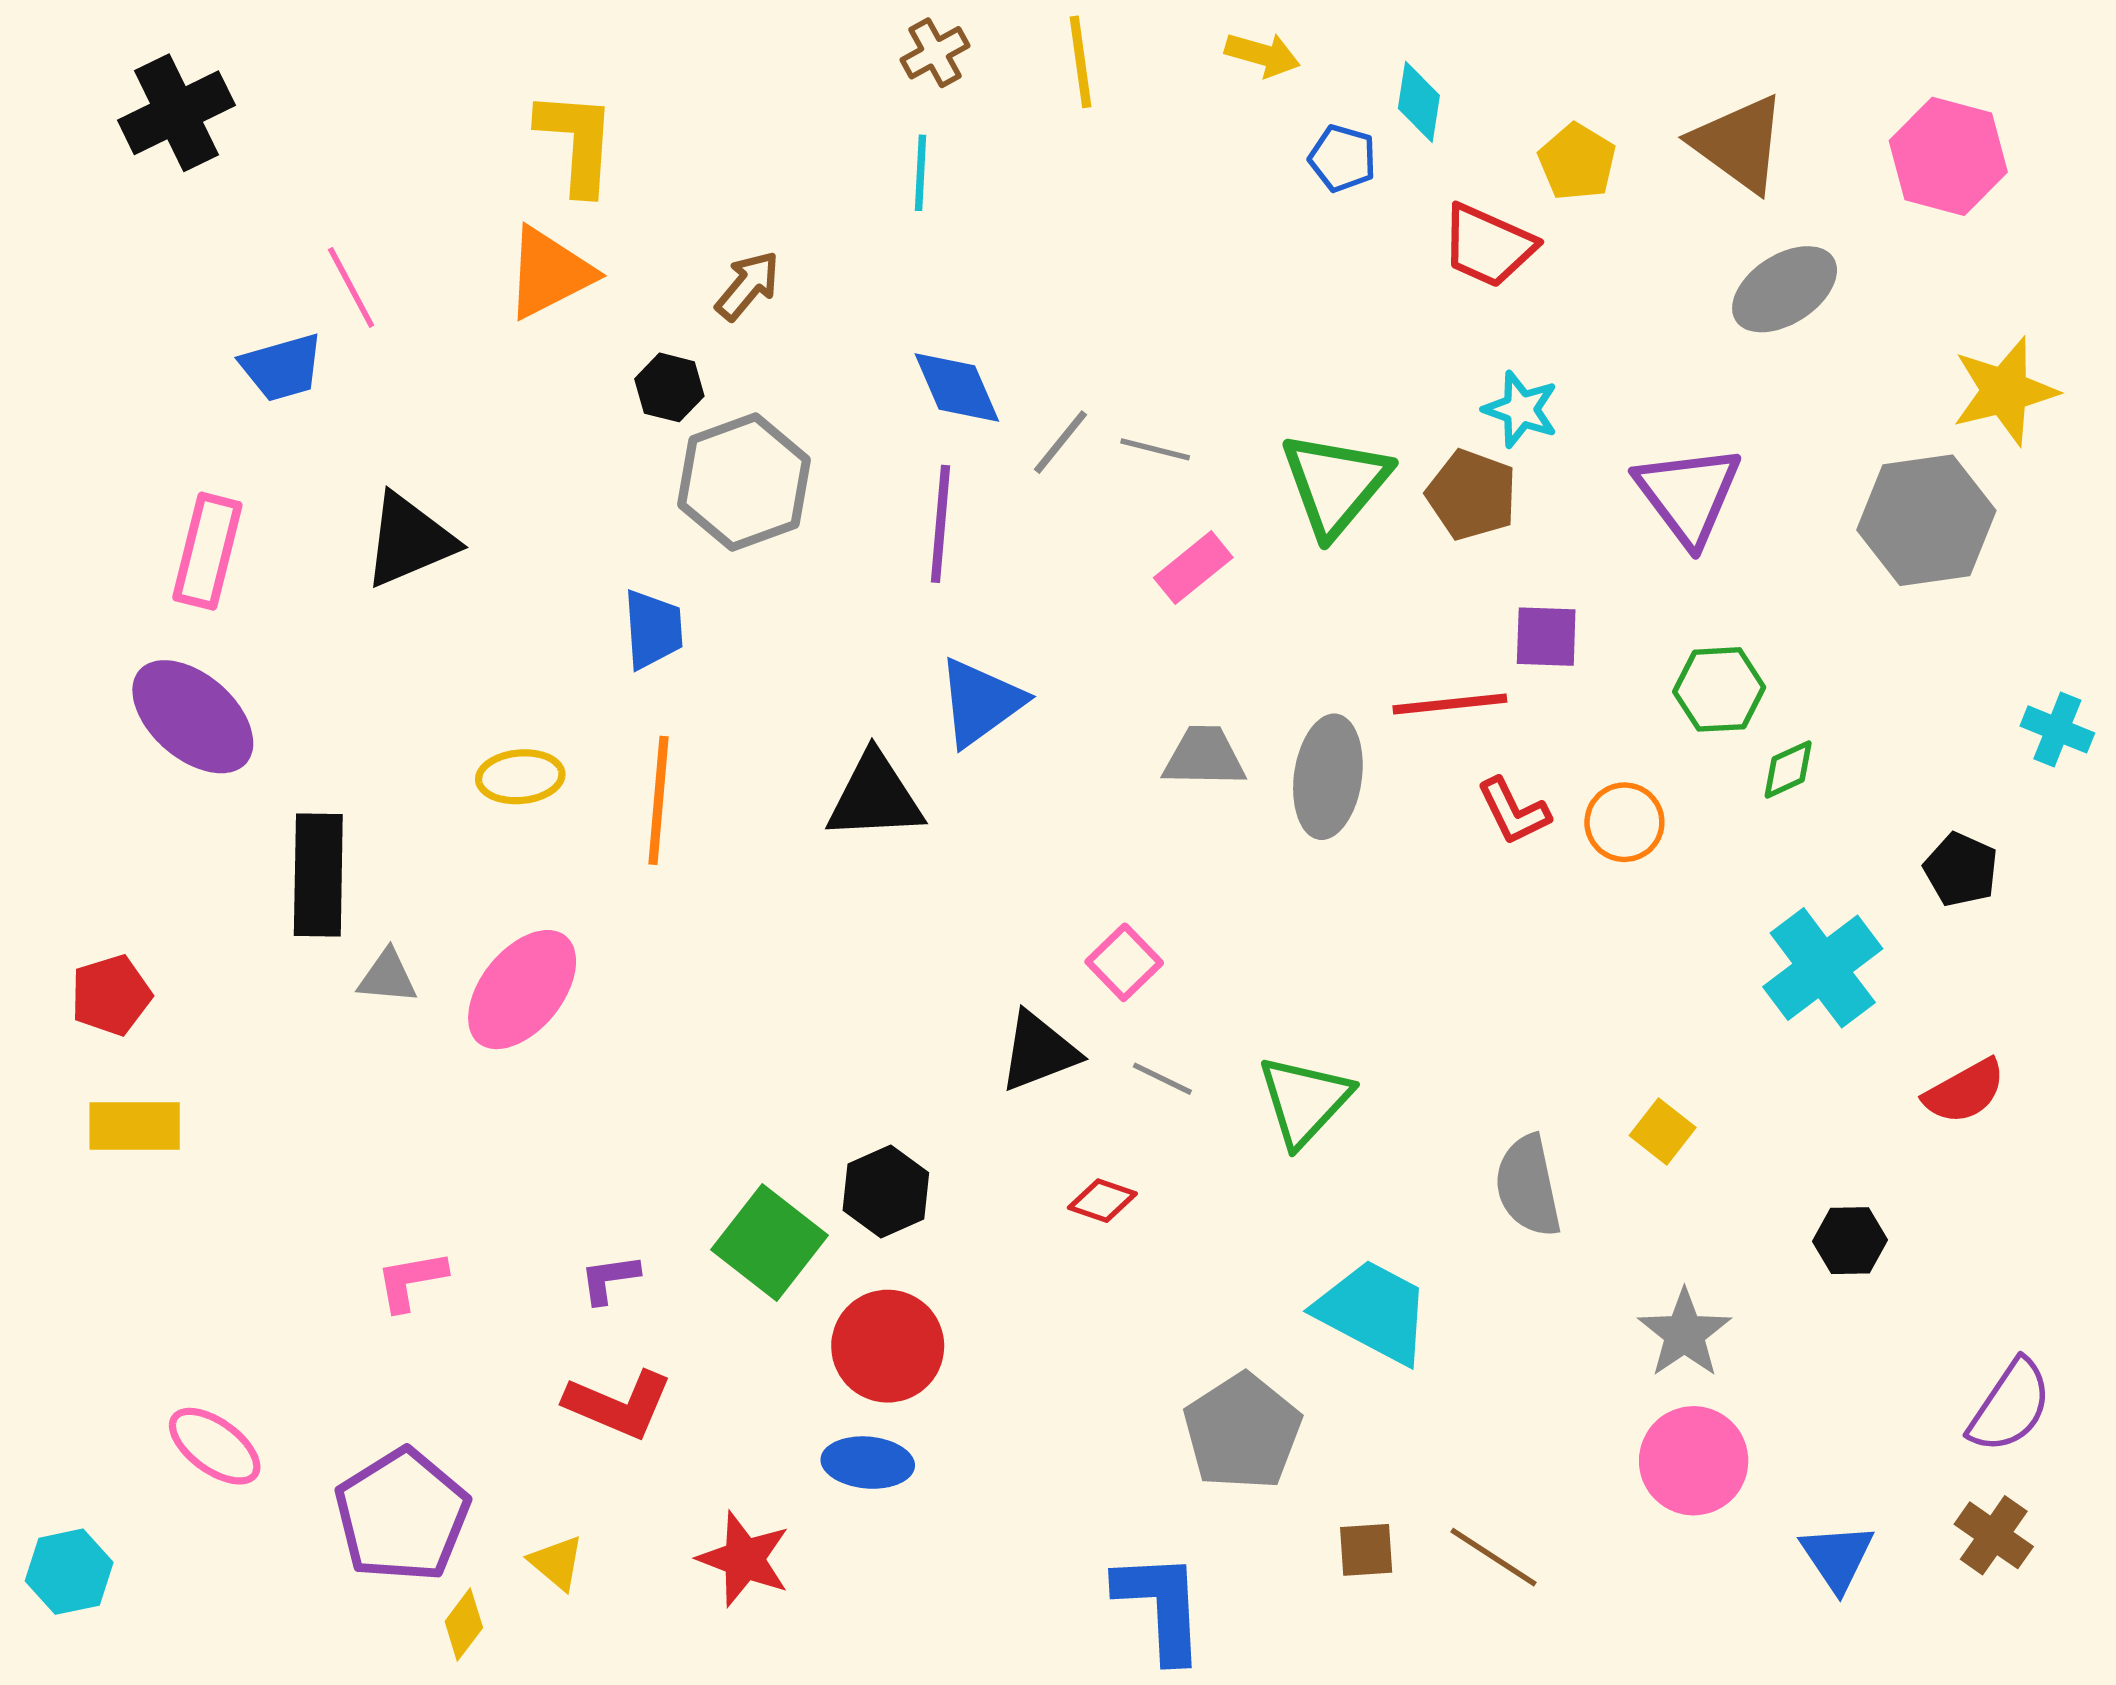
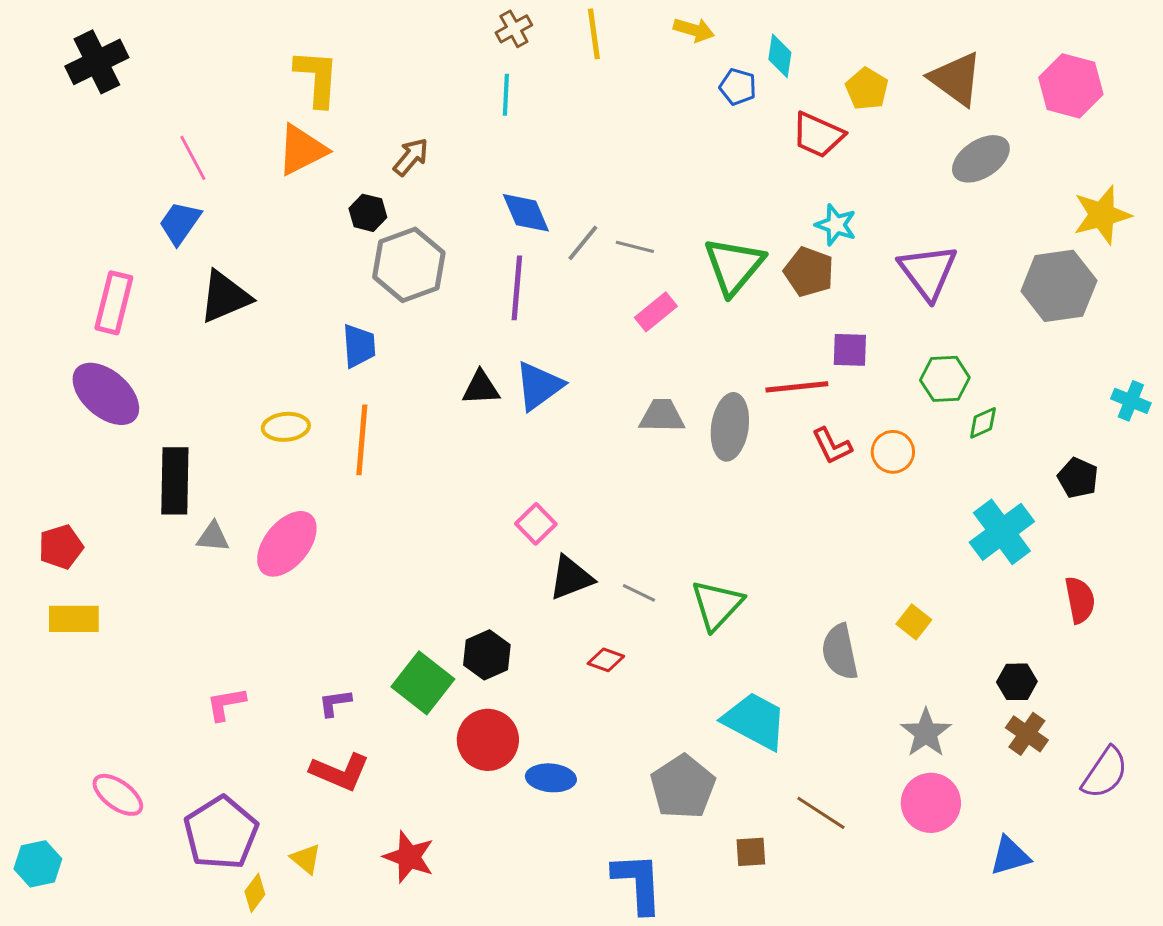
blue trapezoid: (282, 367) -> (180, 223), moved, turned 141
black triangle: (875, 797) -> (481, 388), moved, size x0.7
pink square: (1124, 962) -> (536, 524), moved
red semicircle: (1965, 1091) -> (1080, 600), turned -72
blue ellipse: (868, 1463) -> (551, 778), moved
brown cross: (1994, 1535) -> (1027, 734), moved
brown line: (1493, 1557) -> (821, 813), moved
blue triangle: (1837, 1557) -> (1010, 856), turned 48

